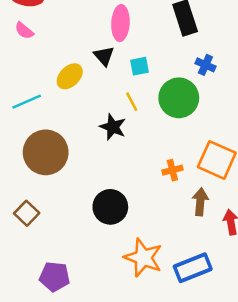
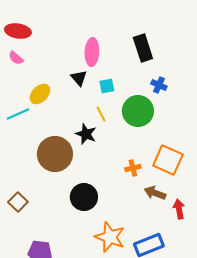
yellow ellipse: (70, 76) -> (40, 94), moved
brown circle: (46, 152) -> (55, 154), moved
brown arrow: (200, 202) -> (155, 193), turned -75

